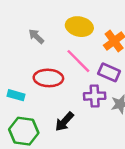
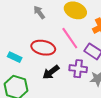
black arrow: (64, 122) -> (51, 72), moved

